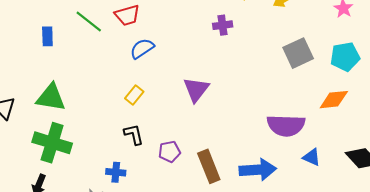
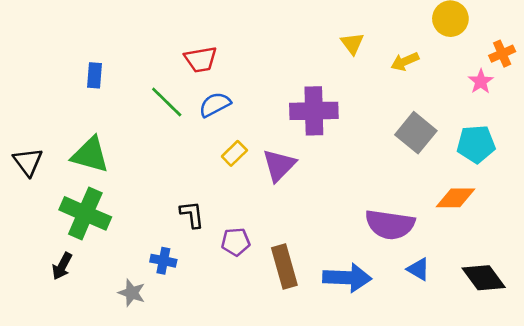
green line: (89, 22) -> (167, 102), moved
purple cross: (223, 25) -> (314, 111), moved, size x1.8
gray square: (298, 53) -> (416, 133), turned -32
yellow rectangle: (134, 95) -> (234, 153), moved

